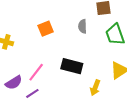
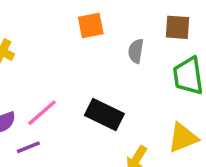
orange square: (46, 29) -> (91, 26), moved

